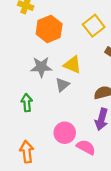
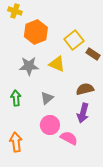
yellow square: (94, 26) -> (74, 40), moved
gray triangle: (62, 85) -> (47, 98), moved

